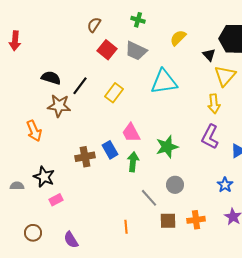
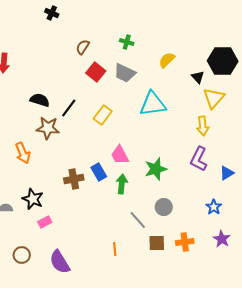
purple semicircle: (71, 240) -> (60, 262), size x1.4

